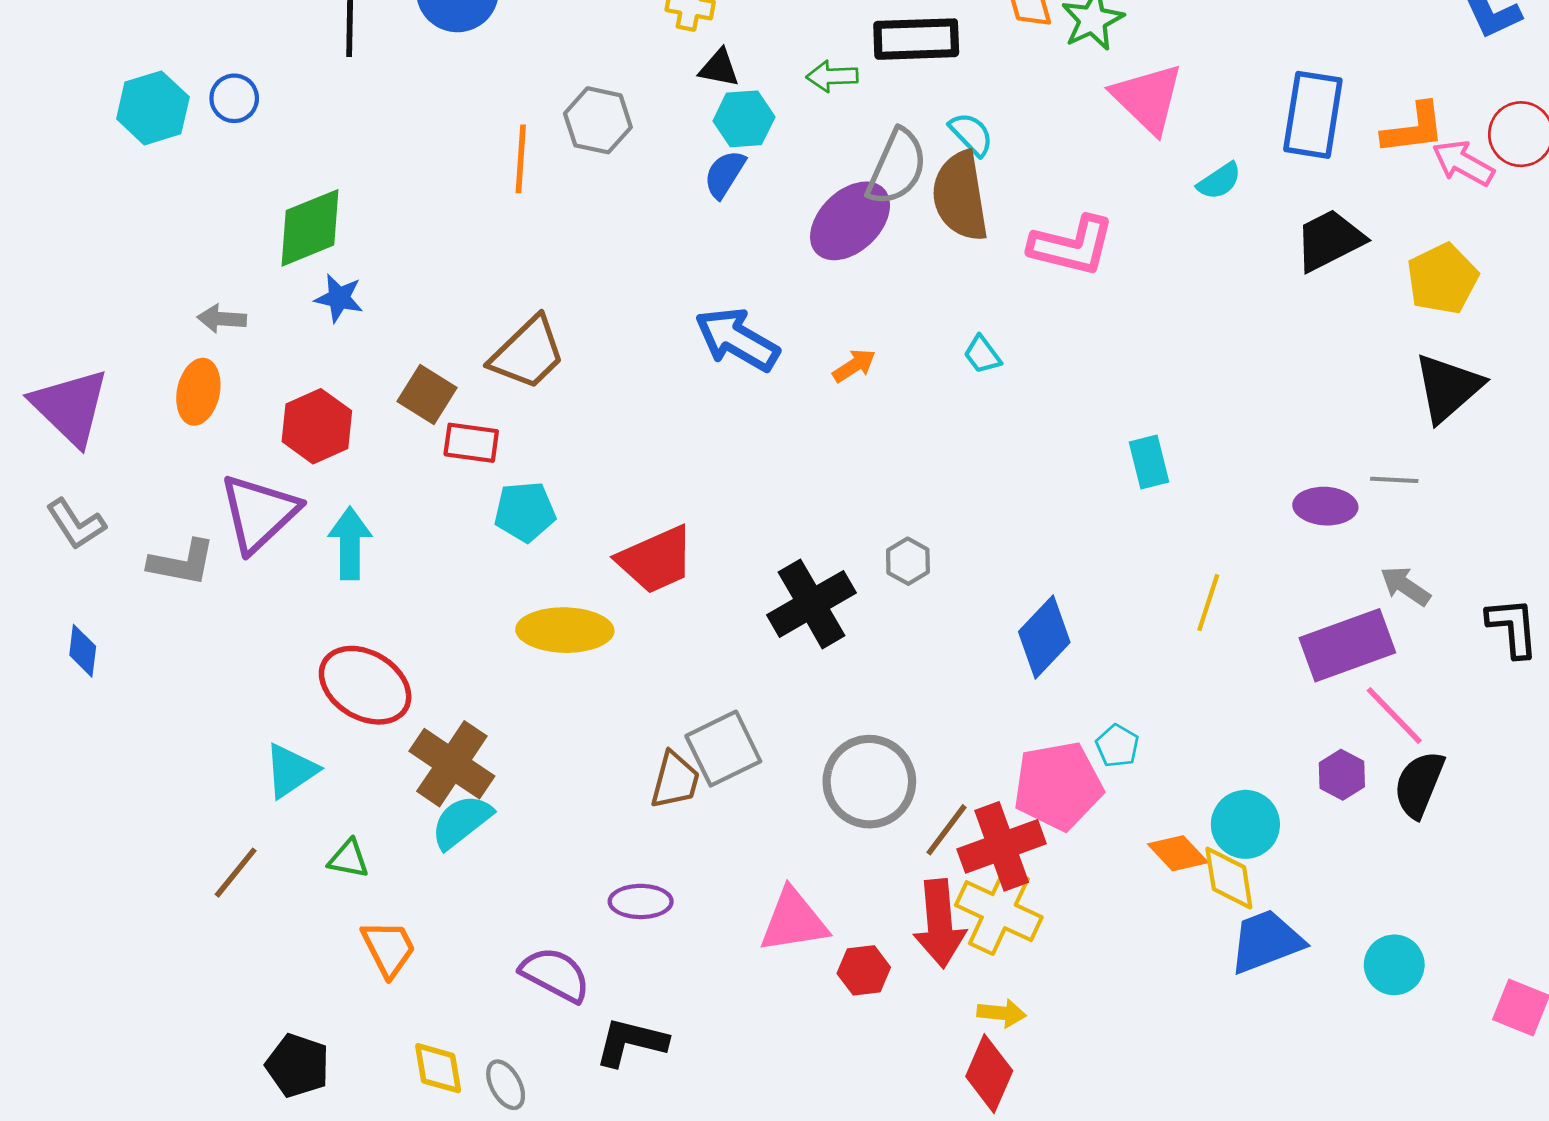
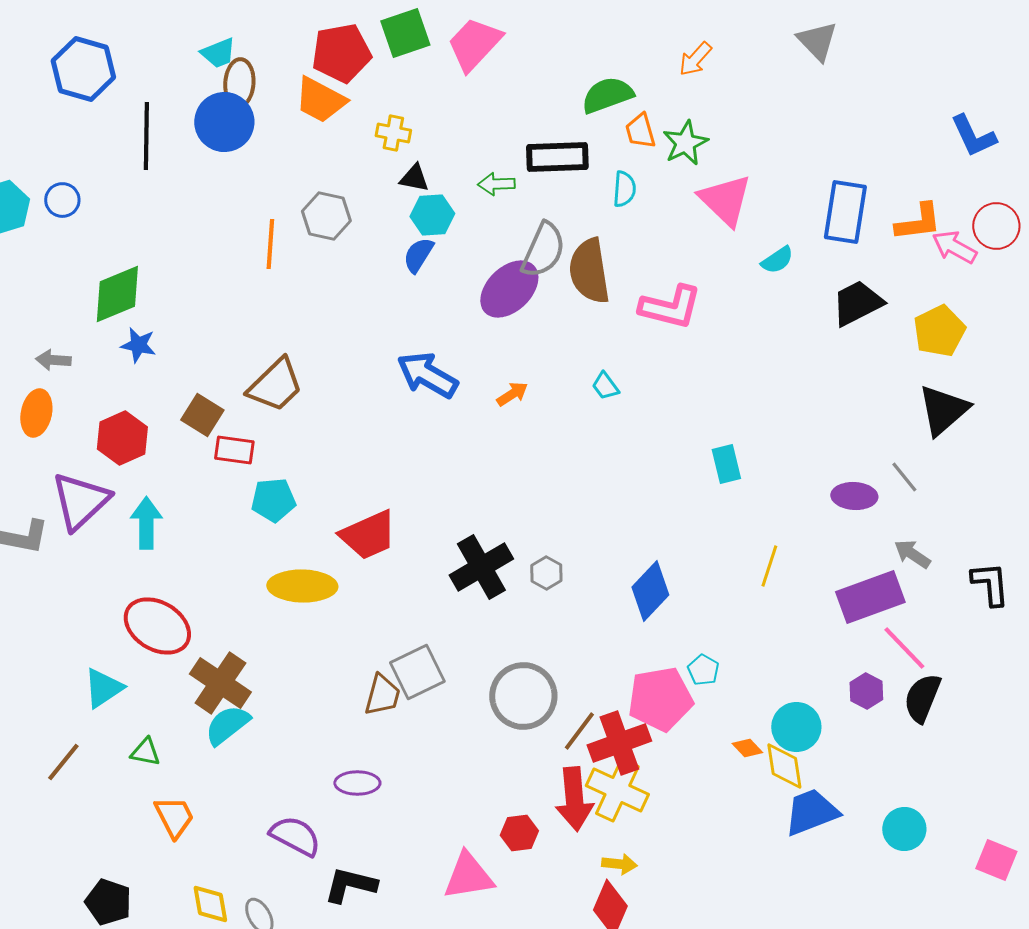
cyan semicircle: (971, 134) -> (624, 189), moved, turned 48
gray line: (1394, 480) -> (904, 477), turned 48
gray hexagon: (908, 561) -> (546, 573), moved
orange diamond: (1178, 853) -> (747, 748), size x0.7
pink triangle: (794, 921) -> (468, 876), moved

